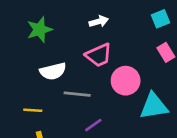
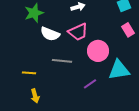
white semicircle: (53, 71) -> (50, 34), moved, turned 36
purple line: (93, 125) -> (90, 84), moved

